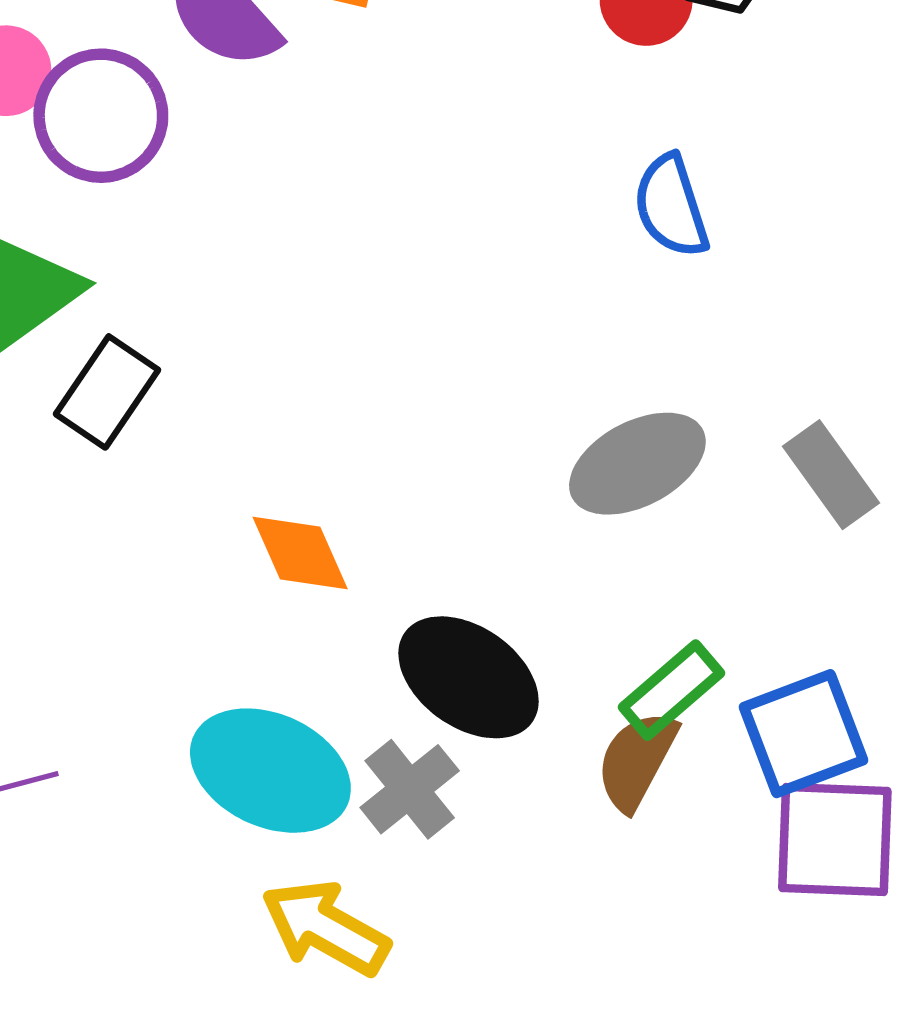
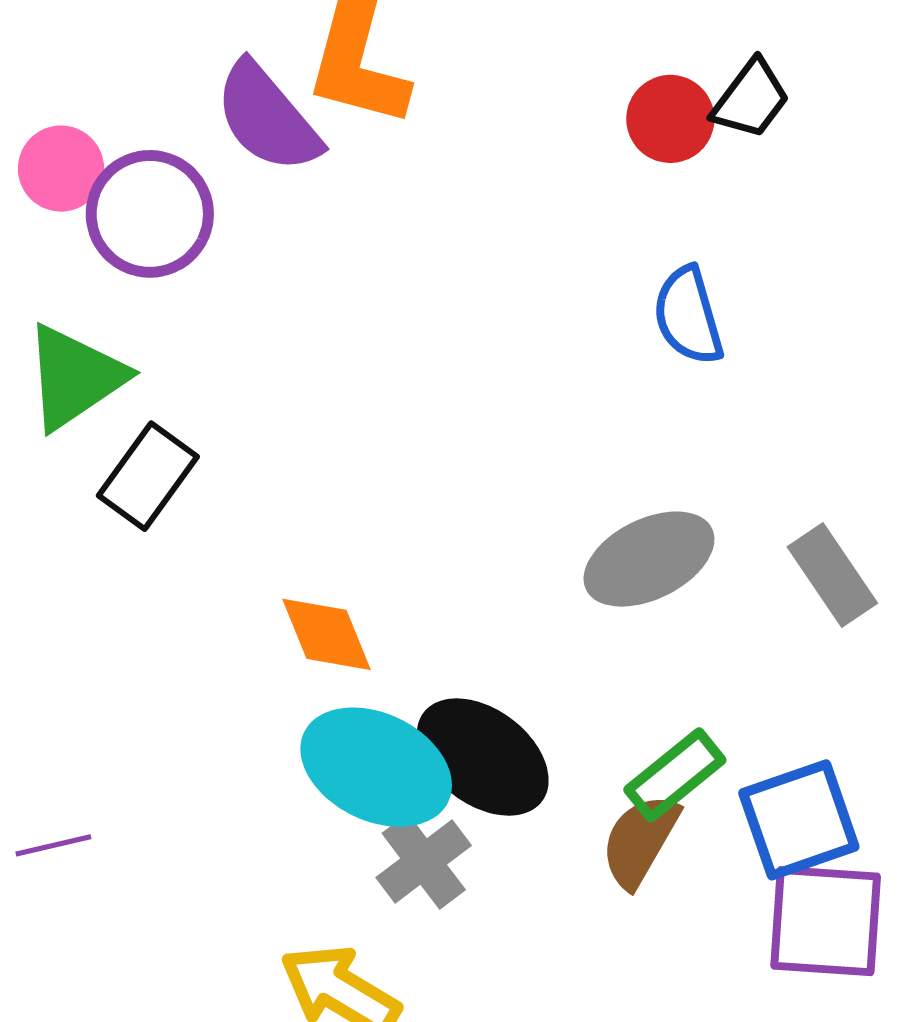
cyan ellipse: (270, 771) -> (376, 767), moved

